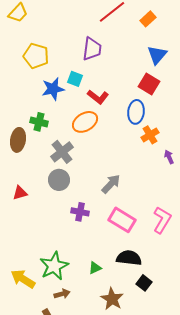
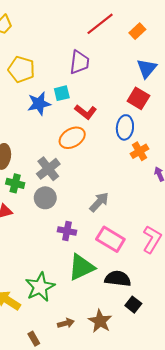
cyan square: (75, 79) -> (62, 93), turned -35
green cross: (39, 122) -> (15, 183), moved
green triangle: (95, 268) -> (81, 267), moved, size x2.0
brown arrow: (62, 294) -> (66, 323), moved

